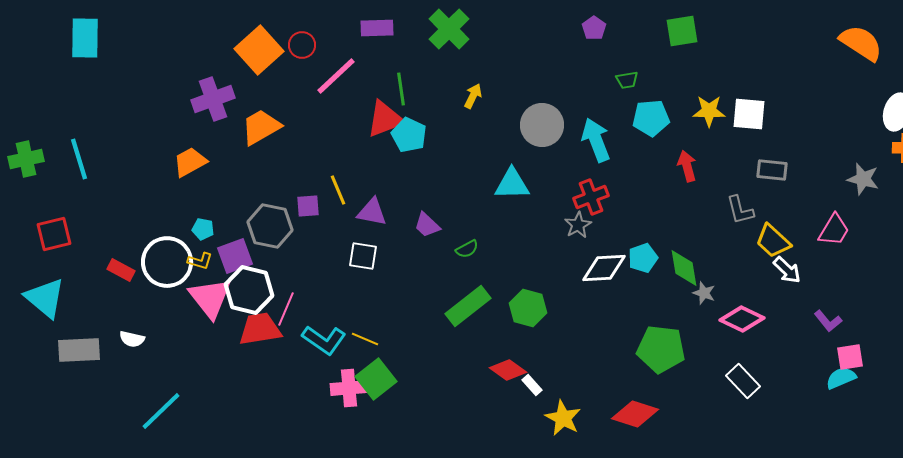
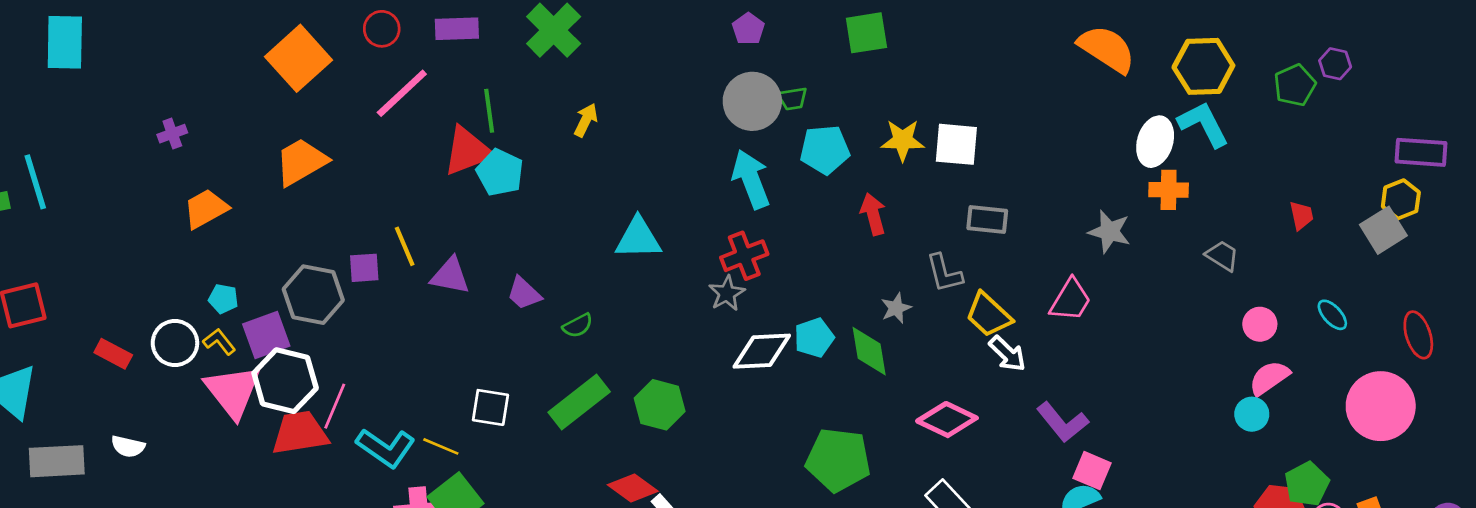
red circle: (302, 45) -> (382, 29), moved
purple cross: (213, 99) -> (172, 134), moved, size x0.5
gray circle: (542, 125) -> (752, 101), moved
cyan line: (79, 159) -> (35, 182), moved
white square: (363, 256) -> (490, 407), moved
yellow L-shape: (200, 261) -> (219, 342), turned -145
white circle: (167, 262) -> (175, 343), size x0.7
gray star: (704, 293) -> (896, 308), moved, turned 30
purple L-shape: (828, 321) -> (1062, 422), size x1.4
pink square: (850, 357) -> (1092, 471), turned 32

